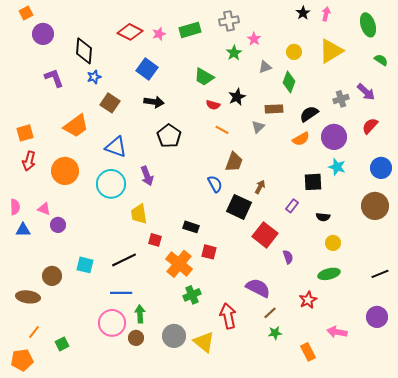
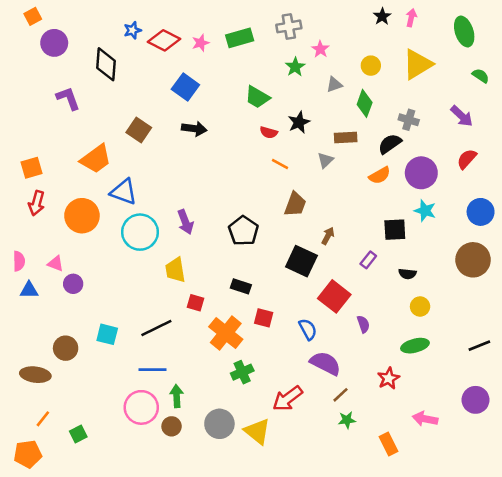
blue star: (94, 77) -> (132, 30), moved
gray cross: (341, 99) -> (409, 120), moved, turned 35
black pentagon: (169, 136) -> (243, 231), moved
blue triangle: (116, 147) -> (124, 192), moved
blue semicircle: (215, 184) -> (308, 329), moved
red arrow: (228, 316) -> (288, 399), turned -115

